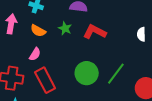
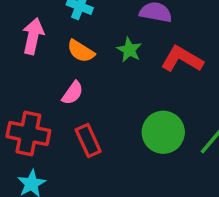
red rectangle: (45, 80) -> (88, 141), size x0.7

